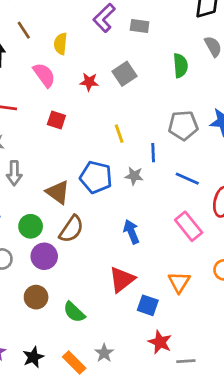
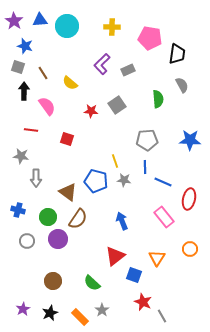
gray rectangle: (140, 26) -> (128, 70), turned -32
yellow semicircle: (61, 44) -> (70, 83), turned -56
pink semicircle: (44, 75) -> (47, 106), moved
gray pentagon: (183, 125) -> (147, 140), moved
yellow line: (119, 134) -> (115, 161), moved
blue line: (153, 153) -> (145, 167), moved
brown circle: (36, 297) -> (53, 281), moved
green semicircle: (74, 312) -> (92, 283), moved
gray line: (186, 361) -> (162, 316), turned 64

